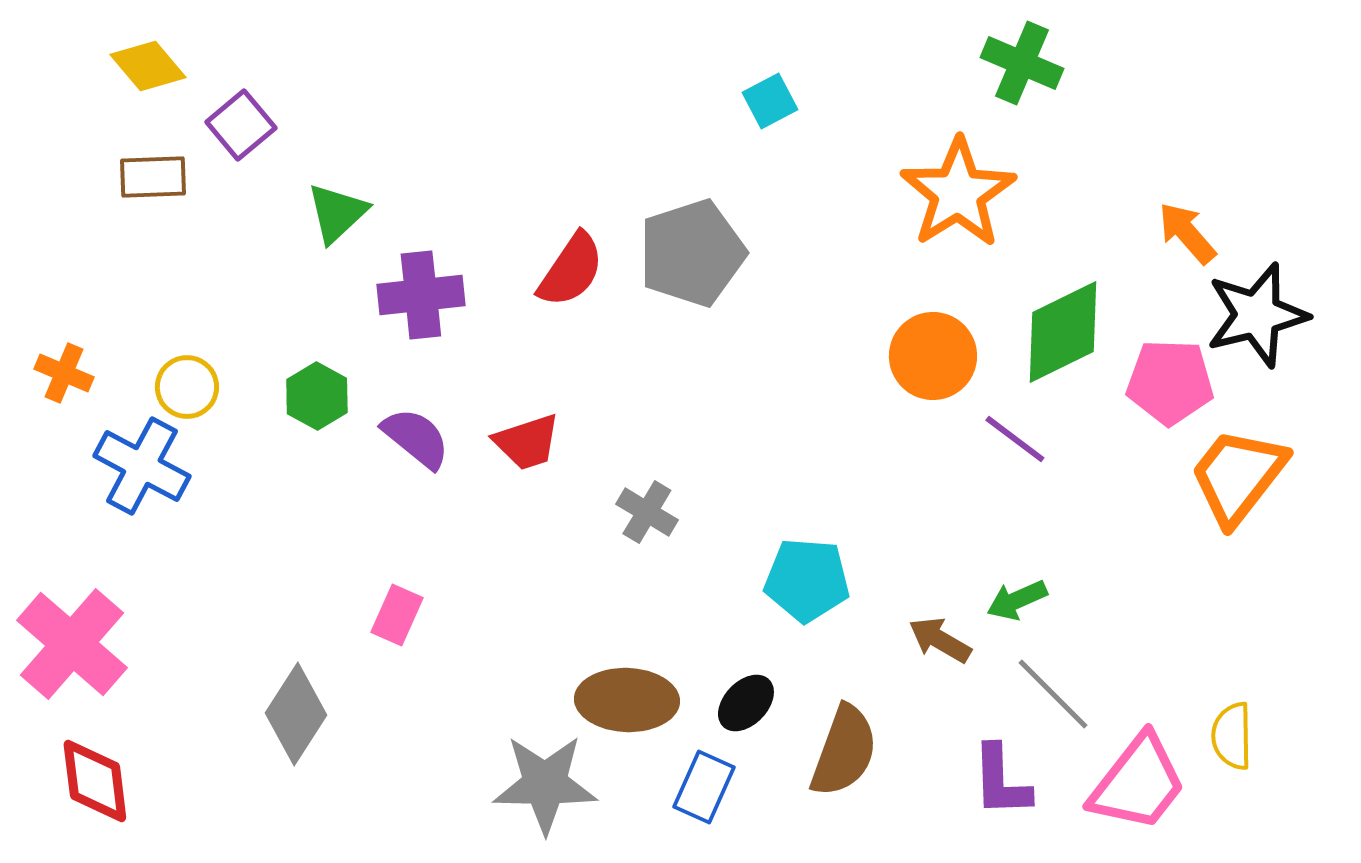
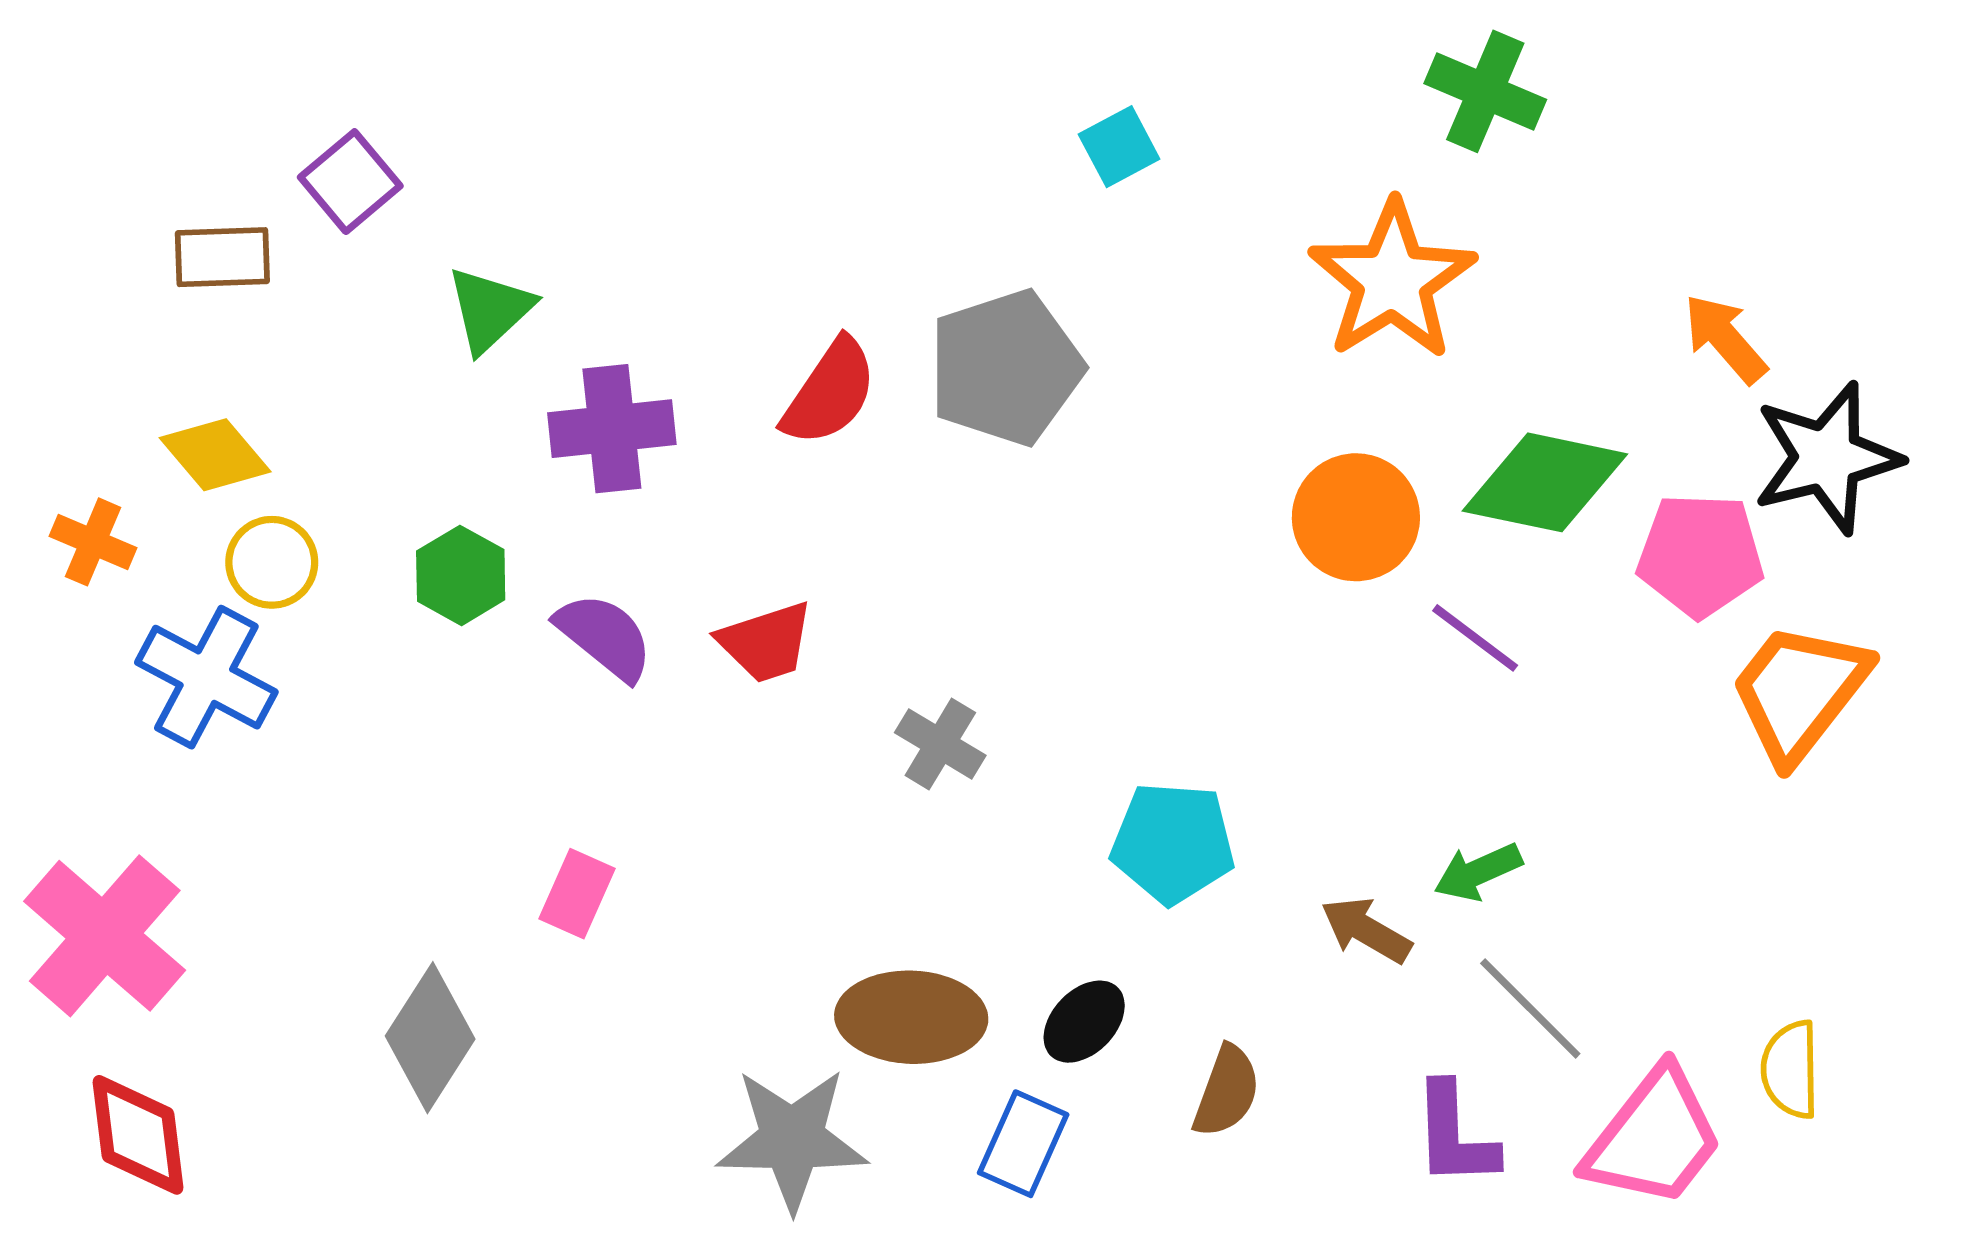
yellow diamond: (148, 66) -> (215, 455), moved
green diamond: (1063, 332) -> (1545, 482), turned 38
brown semicircle: (844, 751) -> (1227, 1091), size x0.7

